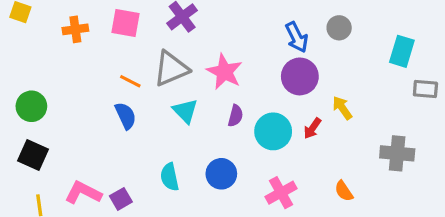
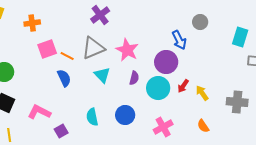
pink square: (126, 23) -> (47, 49), moved, turned -30
blue arrow: (297, 37) -> (179, 40), moved
purple circle: (300, 76) -> (166, 62), moved
yellow arrow: (342, 108) -> (202, 93), moved
pink L-shape: (83, 193) -> (39, 112), moved

